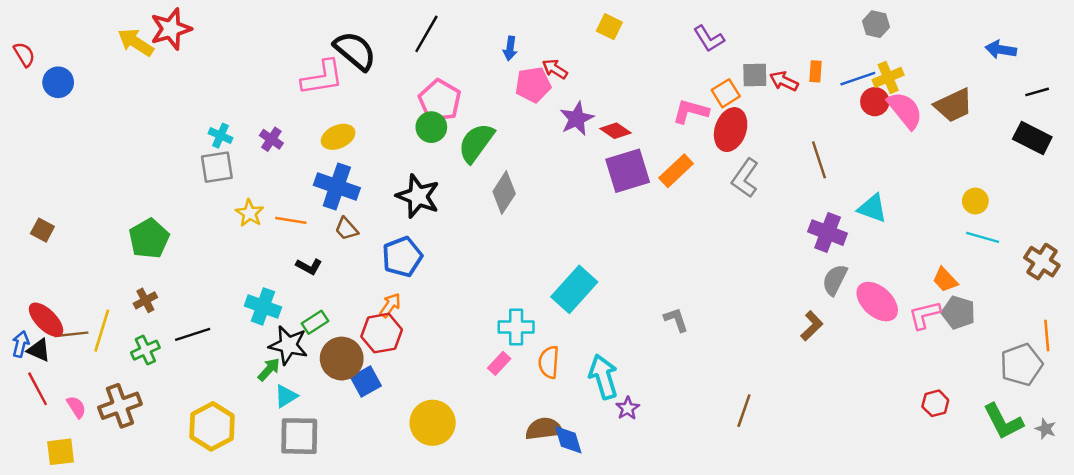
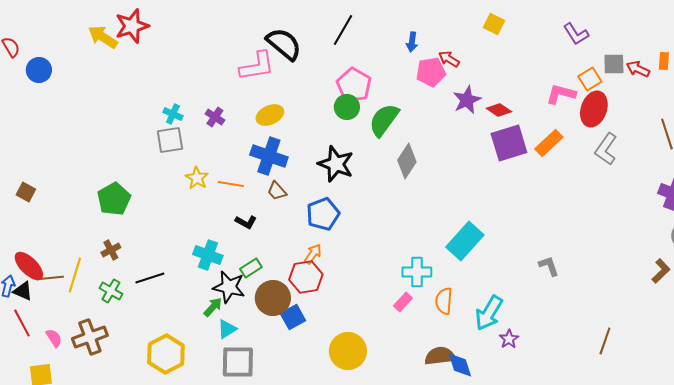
green cross: (145, 350) -> (111, 291), turned -35
cyan arrow: (603, 377) -> (489, 313), turned -132

